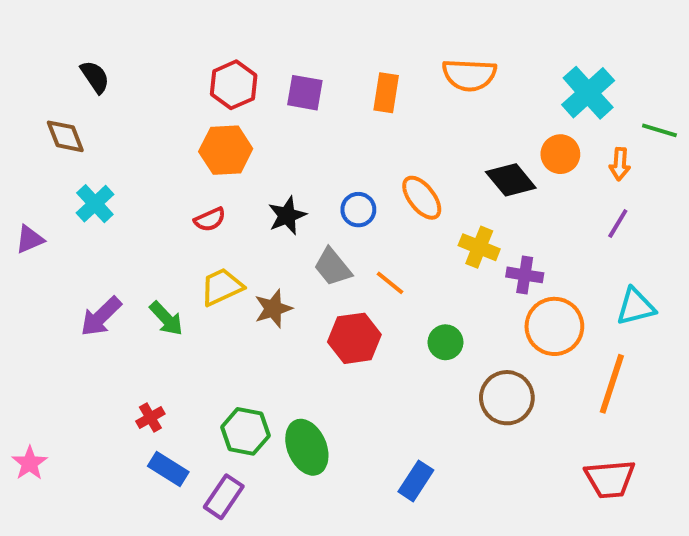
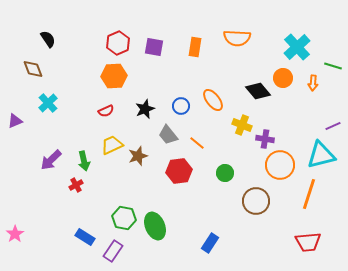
purple line: (618, 223) -> (333, 126), moved, turned 35
cyan triangle: (636, 307) -> (321, 155), size x1.4
green arrow: (166, 319) -> (84, 161), turned 30
red cross: (150, 418) -> (76, 185), moved

